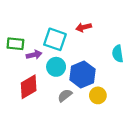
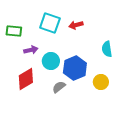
cyan square: (55, 39) -> (50, 23), moved
green rectangle: (15, 44) -> (14, 31), moved
yellow circle: (98, 95) -> (101, 82), moved

